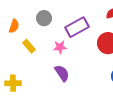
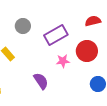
pink star: (60, 47) -> (63, 61), moved

